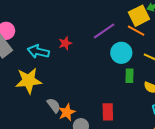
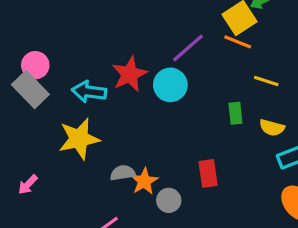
red star: (65, 43) -> (130, 74), size x1.6
cyan circle: (121, 53) -> (170, 85), moved
gray semicircle: (54, 105) -> (123, 173), turned -56

